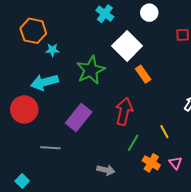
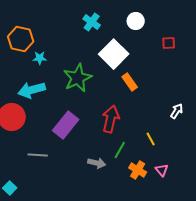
gray arrow: (106, 170) -> (97, 163), moved

